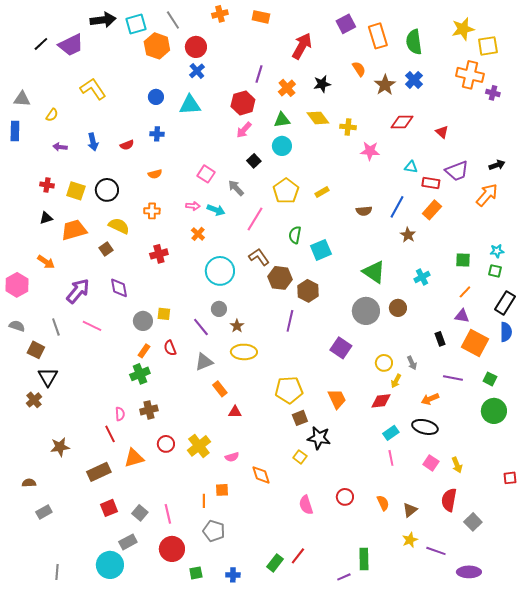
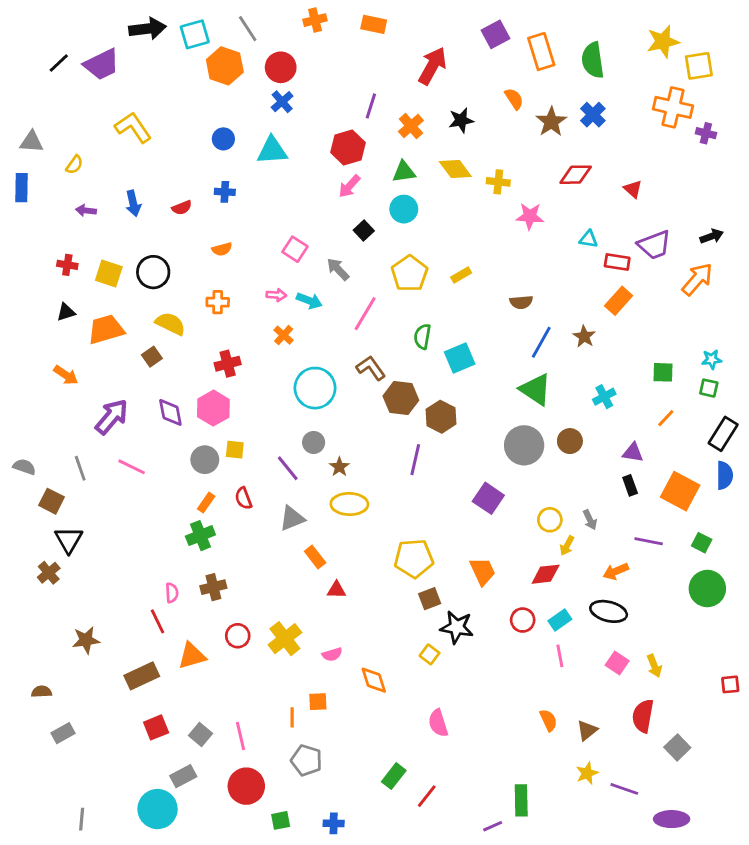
blue line: (397, 207) -> (541, 342), moved
pink hexagon: (17, 285) -> (213, 408), moved
purple triangle: (462, 316) -> (633, 452), moved
red circle: (345, 497) -> (523, 620), moved
green rectangle: (275, 563) -> (394, 776), moved

